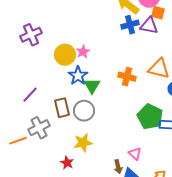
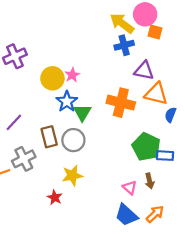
purple triangle: (149, 26) -> (144, 71), moved
orange cross: (127, 77) -> (121, 103), size x1.4
brown arrow: (118, 167) -> (150, 181), moved

